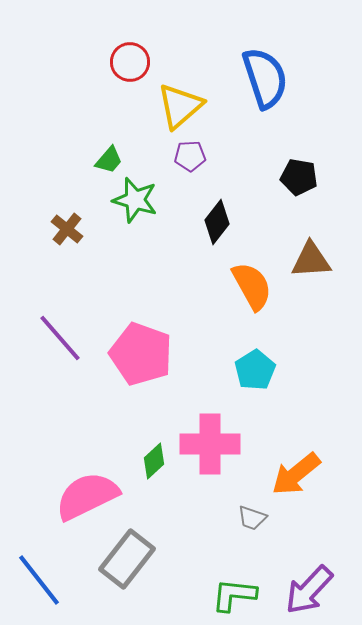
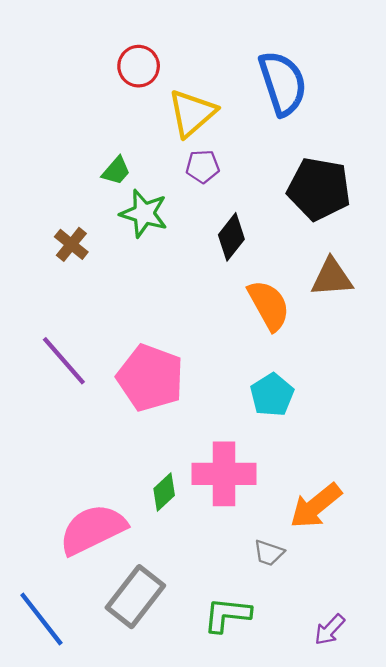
black pentagon: (299, 177) -> (319, 189), size x1.6
purple arrow: (309, 590) -> (330, 630), size x0.6
green L-shape: (234, 595) -> (227, 615), moved

